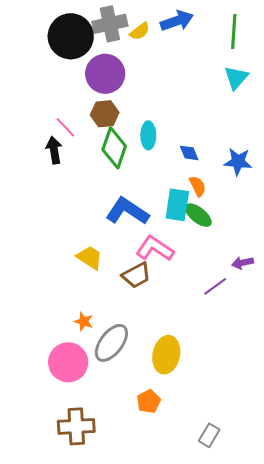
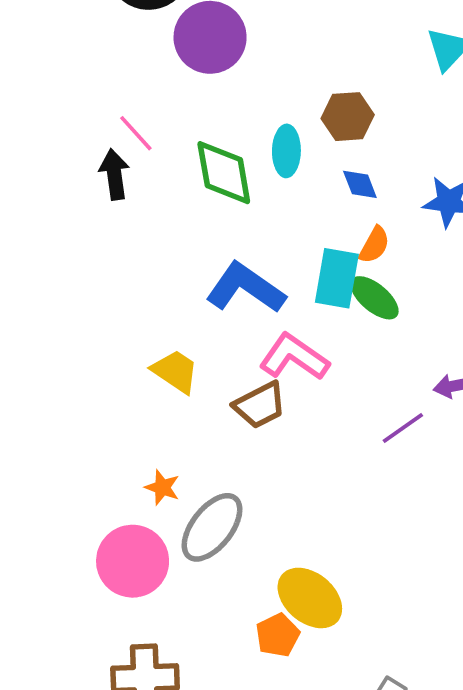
brown hexagon: (105, 114) -> (348, 117), moved
green diamond: (114, 148) -> (224, 173), turned -30
orange semicircle: (198, 186) -> (374, 245), turned 55
yellow ellipse: (166, 355) -> (310, 598), moved, turned -63

